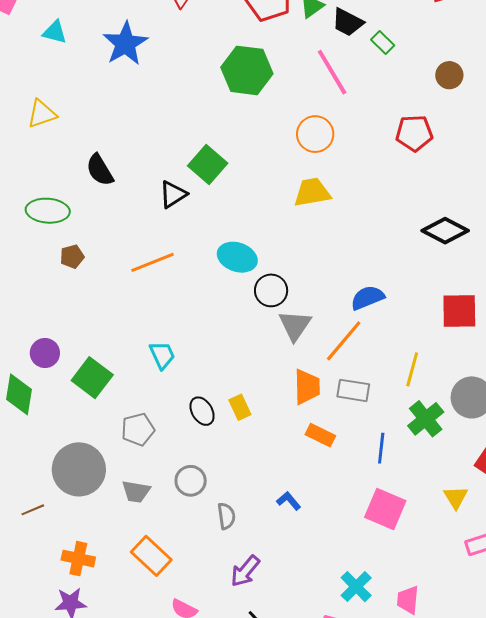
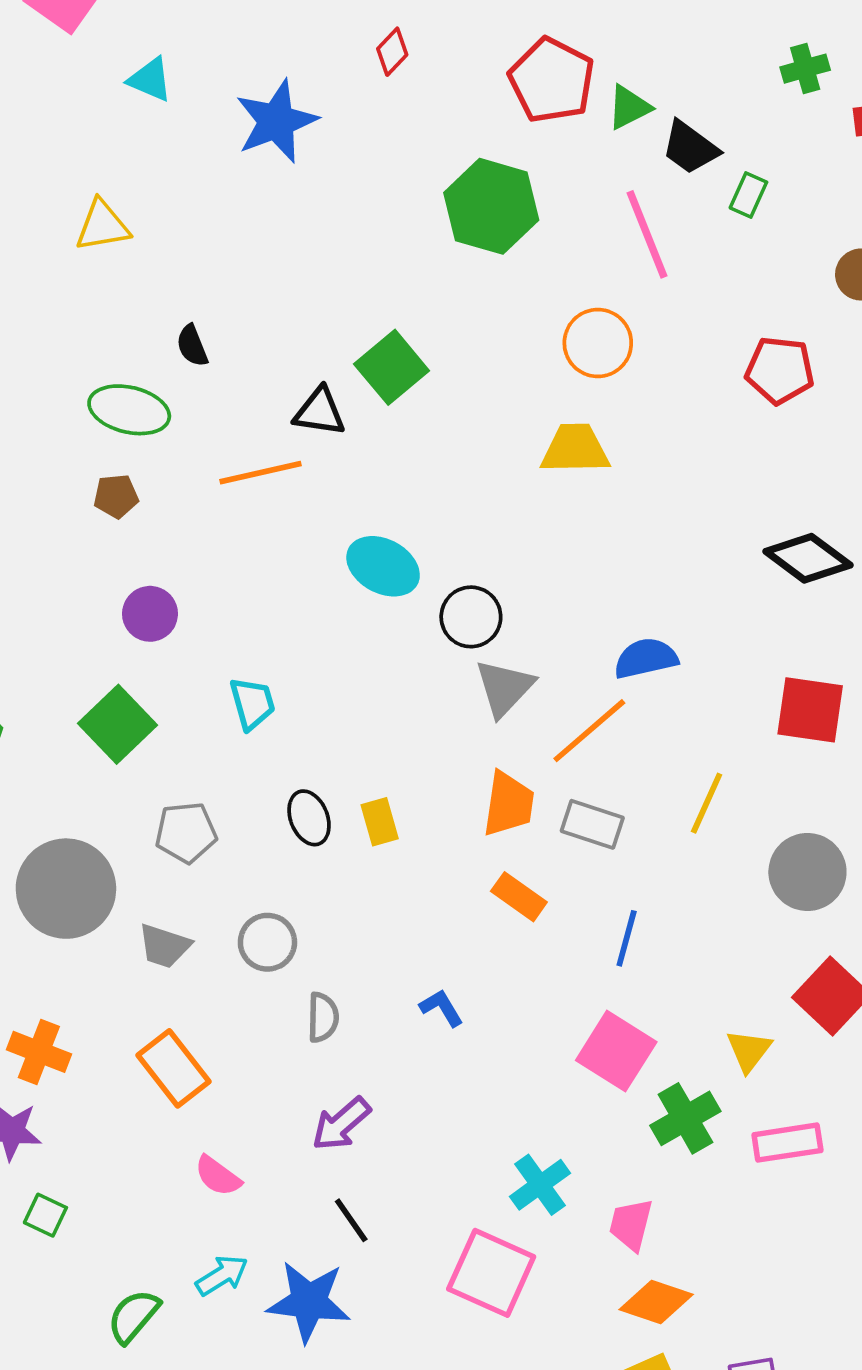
green rectangle: (383, 43) -> (748, 195), turned 60
black semicircle: (100, 170) -> (192, 346), size x0.7
black triangle: (173, 194) -> (320, 412), turned 32
green ellipse: (48, 211) -> (129, 410), moved
cyan ellipse: (237, 257) -> (383, 566), moved
orange line: (152, 262) -> (261, 473), moved
purple circle: (45, 353) -> (150, 614), moved
green cross: (426, 419) -> (685, 1118), moved

